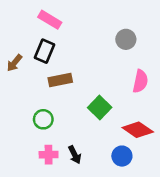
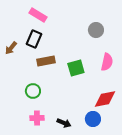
green square: (100, 108) -> (76, 68), moved, turned 30
red diamond: (138, 130) -> (105, 99), turned -45
black arrow: (75, 155) -> (64, 123), moved, turned -40

